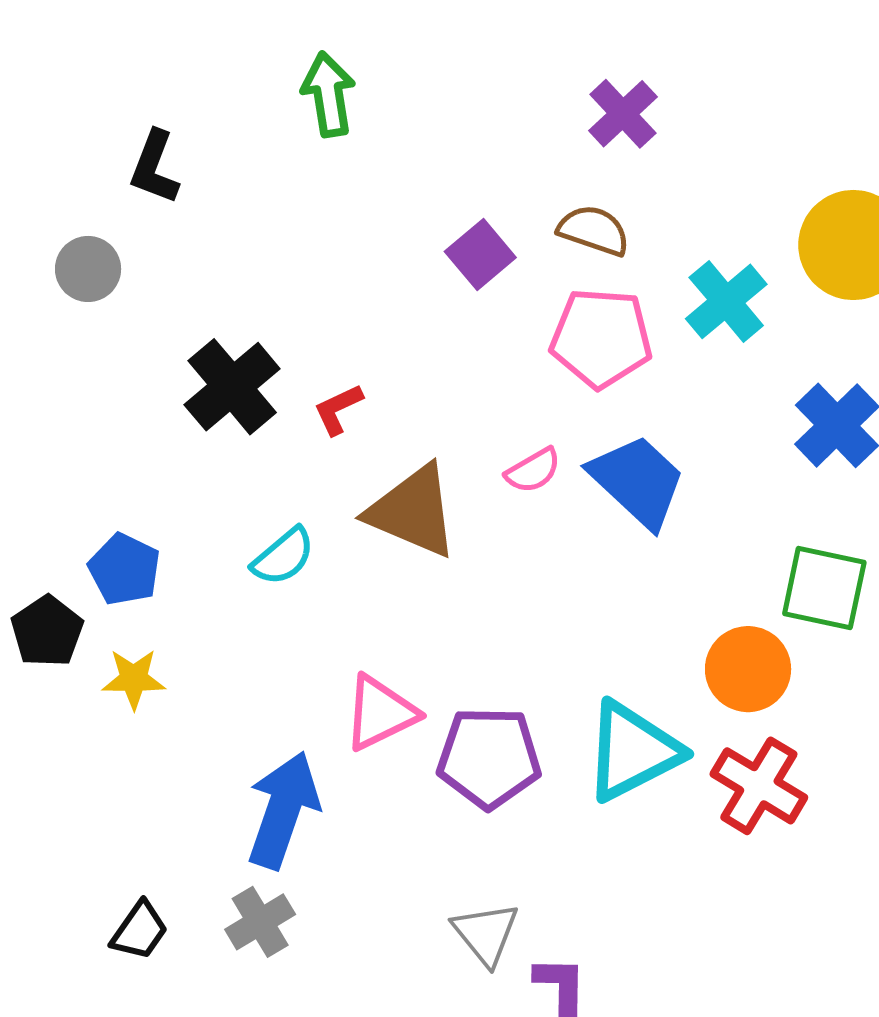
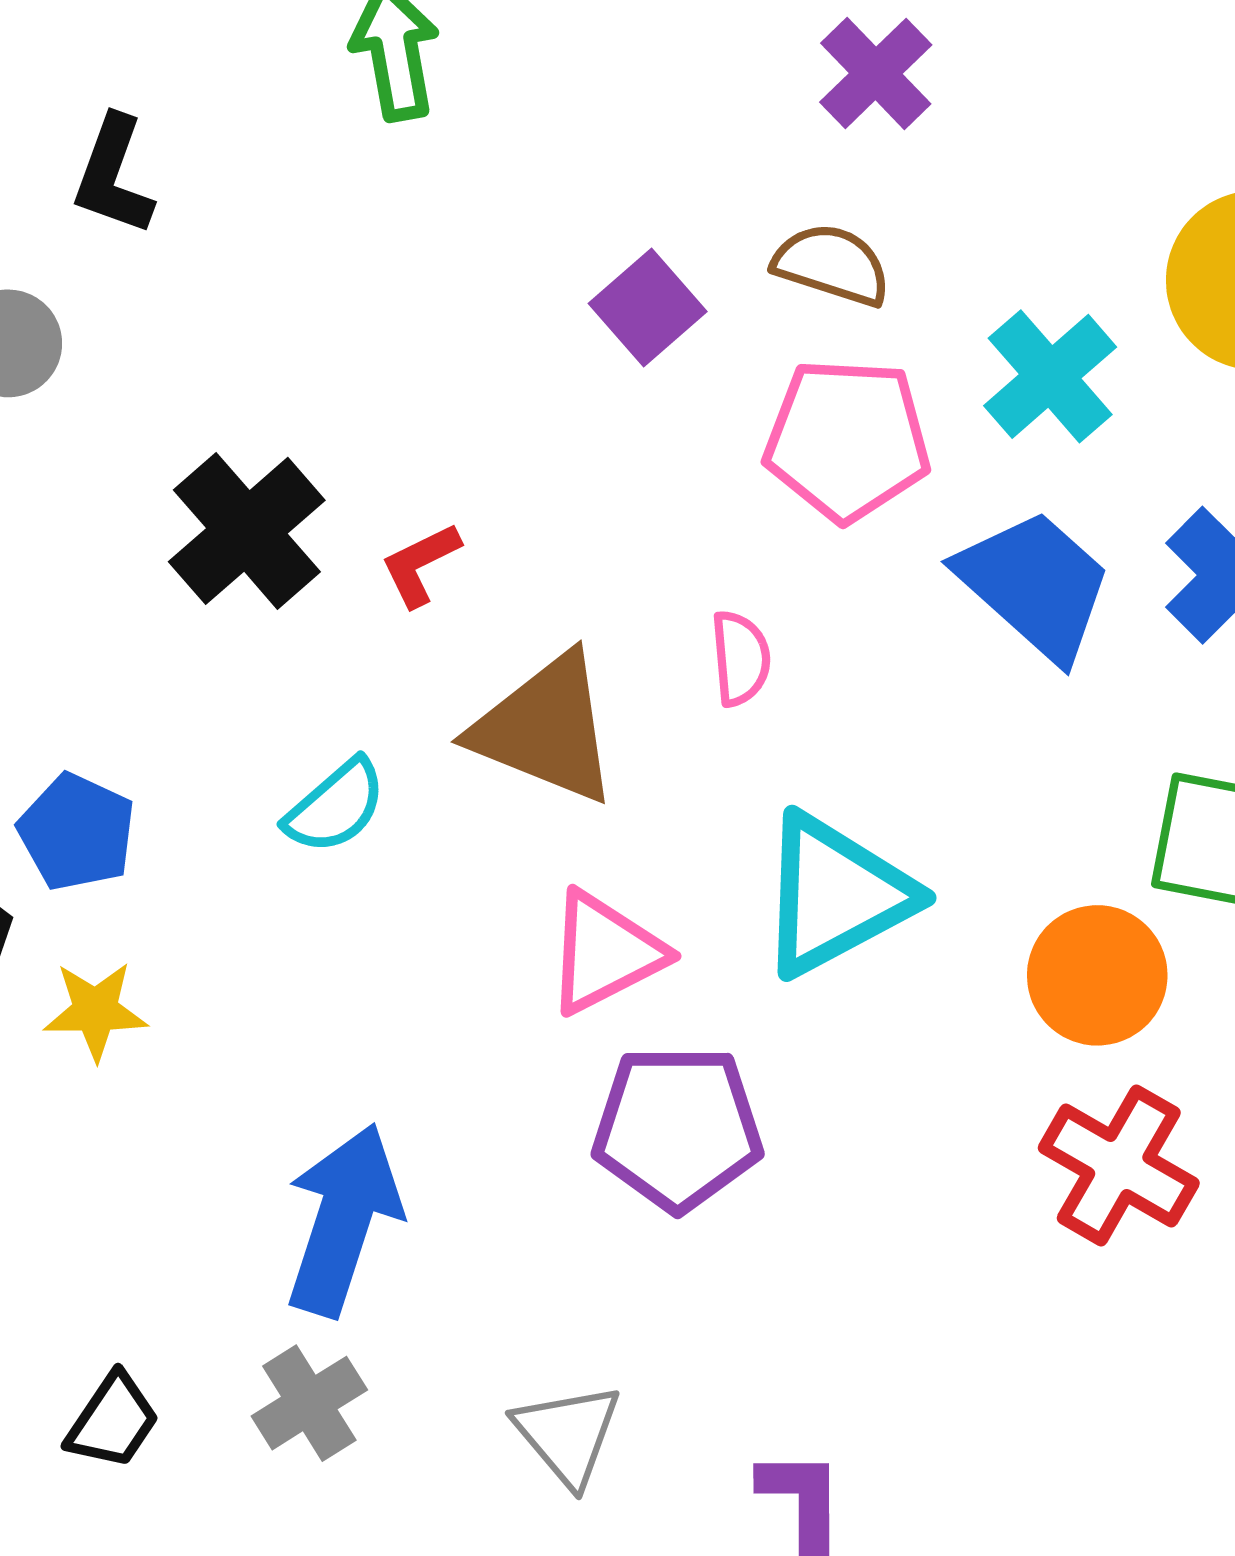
pink semicircle: (533, 471) -> (740, 658), turned -64
blue trapezoid: (638, 481) -> (1035, 585), moved
pink triangle: (380, 713) -> (605, 953), moved
cyan triangle: (633, 751) -> (835, 895), moved
gray triangle: (486, 934) -> (568, 1434), moved

